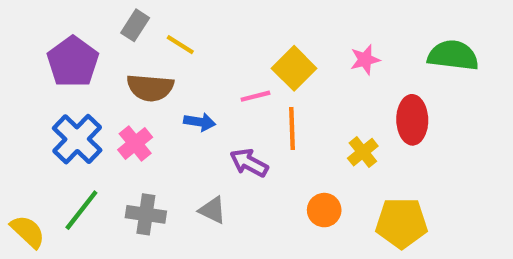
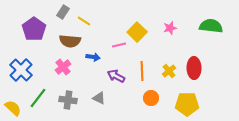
red ellipse: (412, 120) -> (194, 68), moved
orange line: (292, 128) -> (142, 71), moved
blue cross: (77, 139) -> (21, 70), moved

